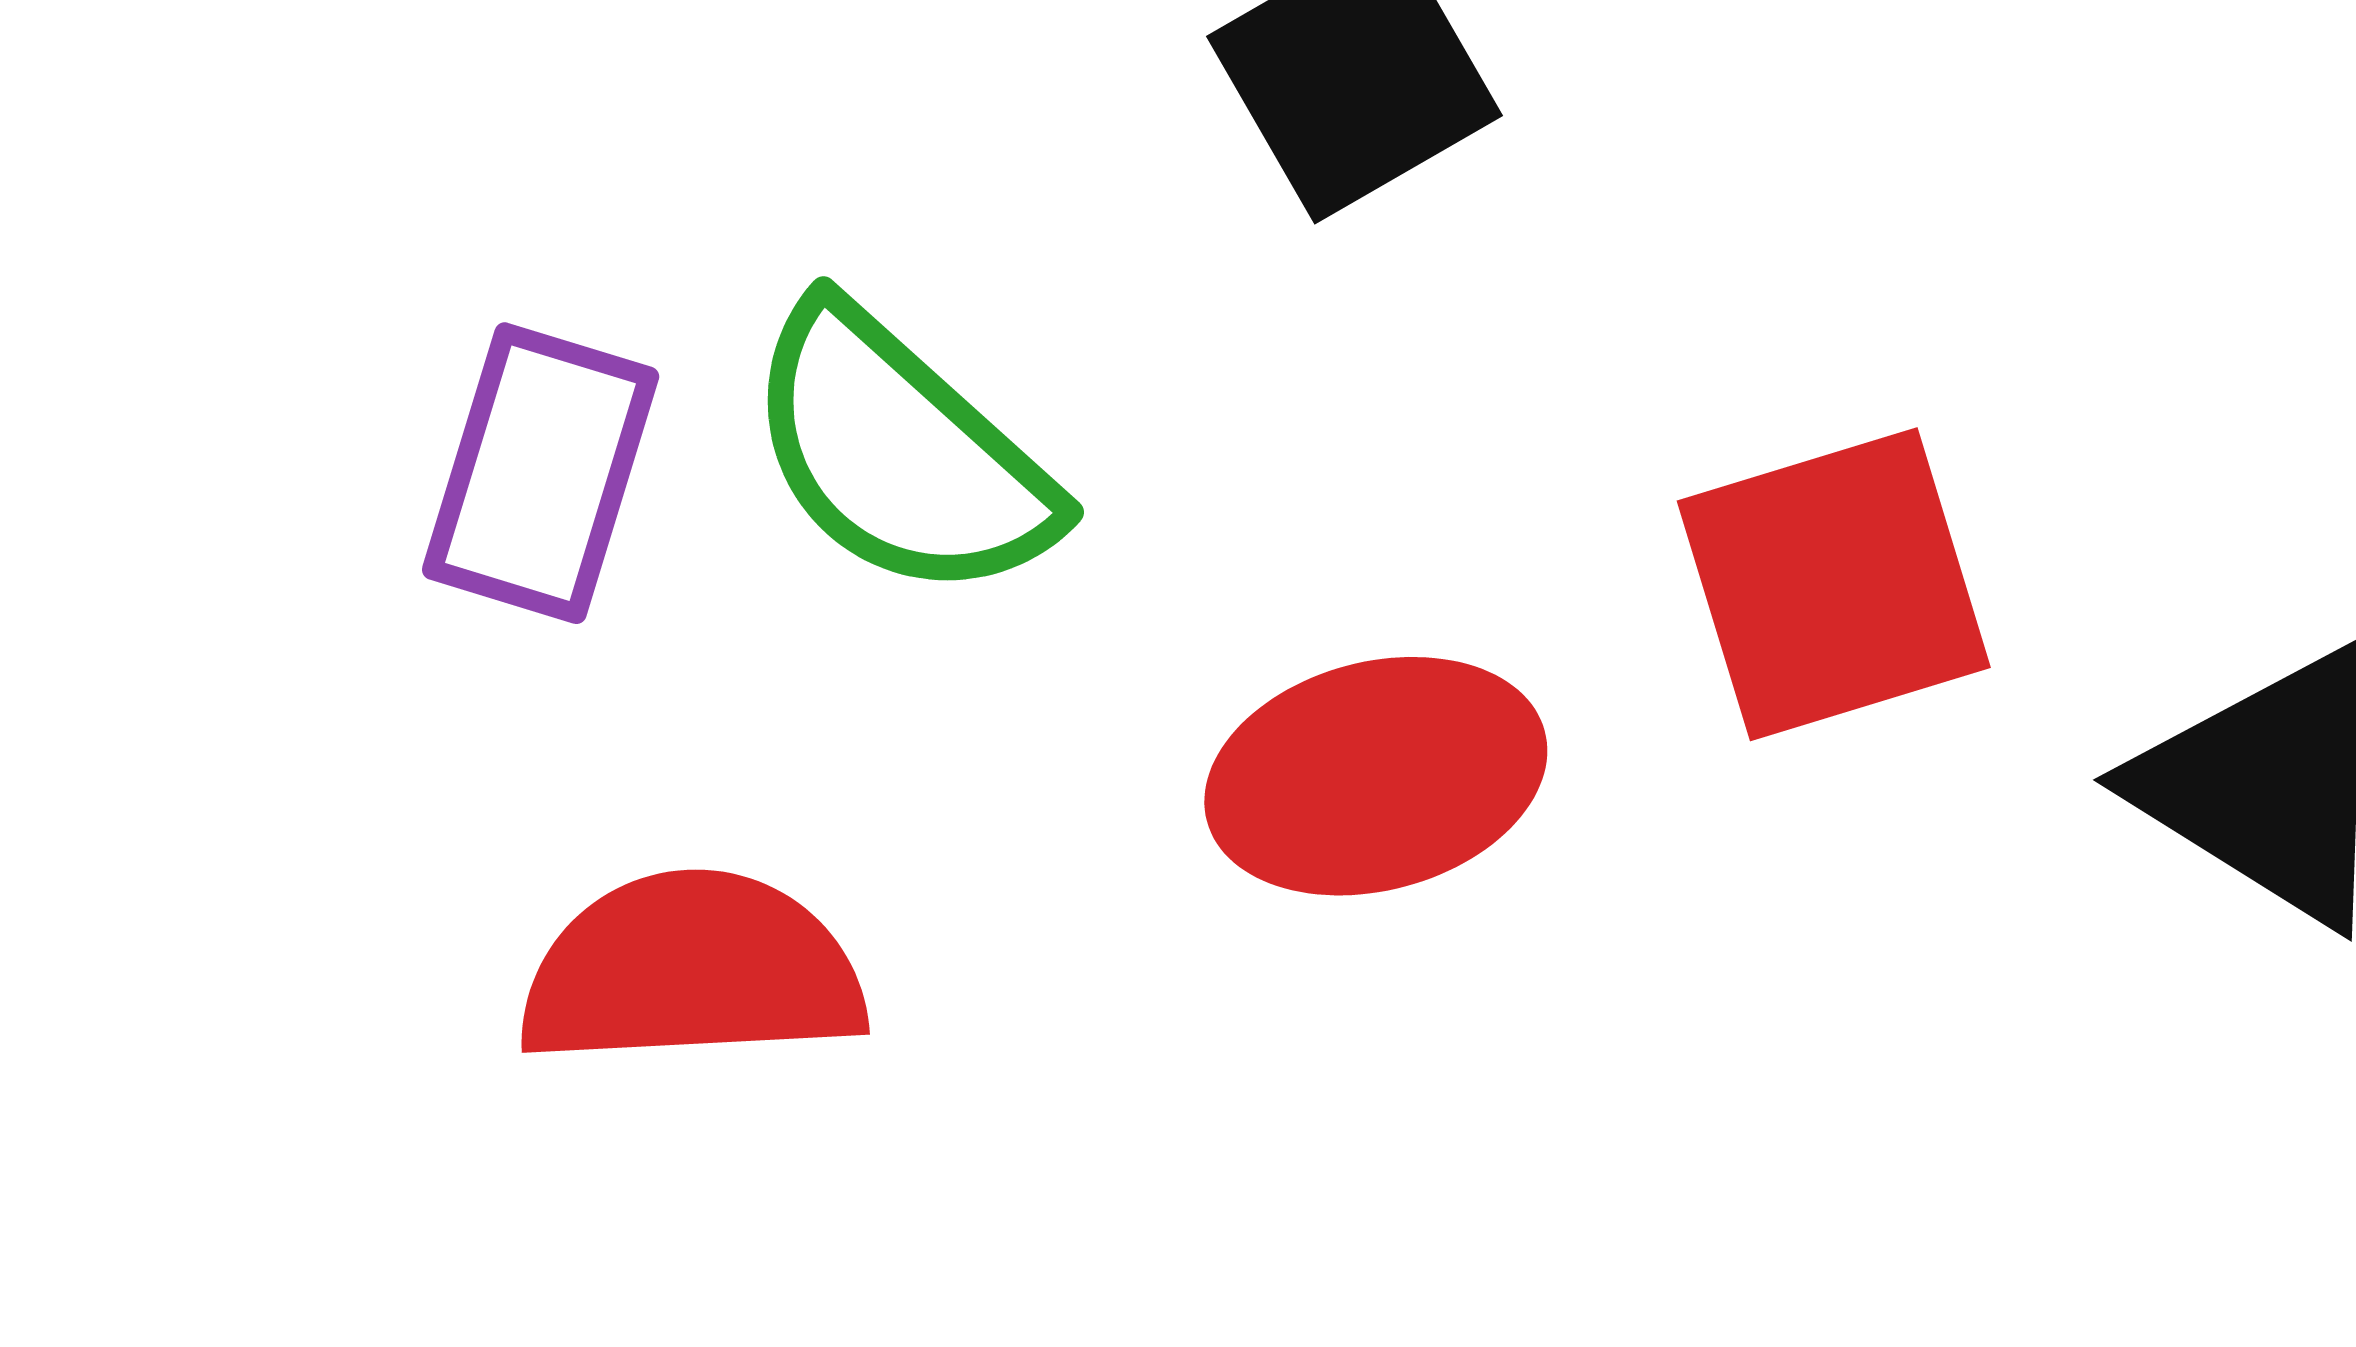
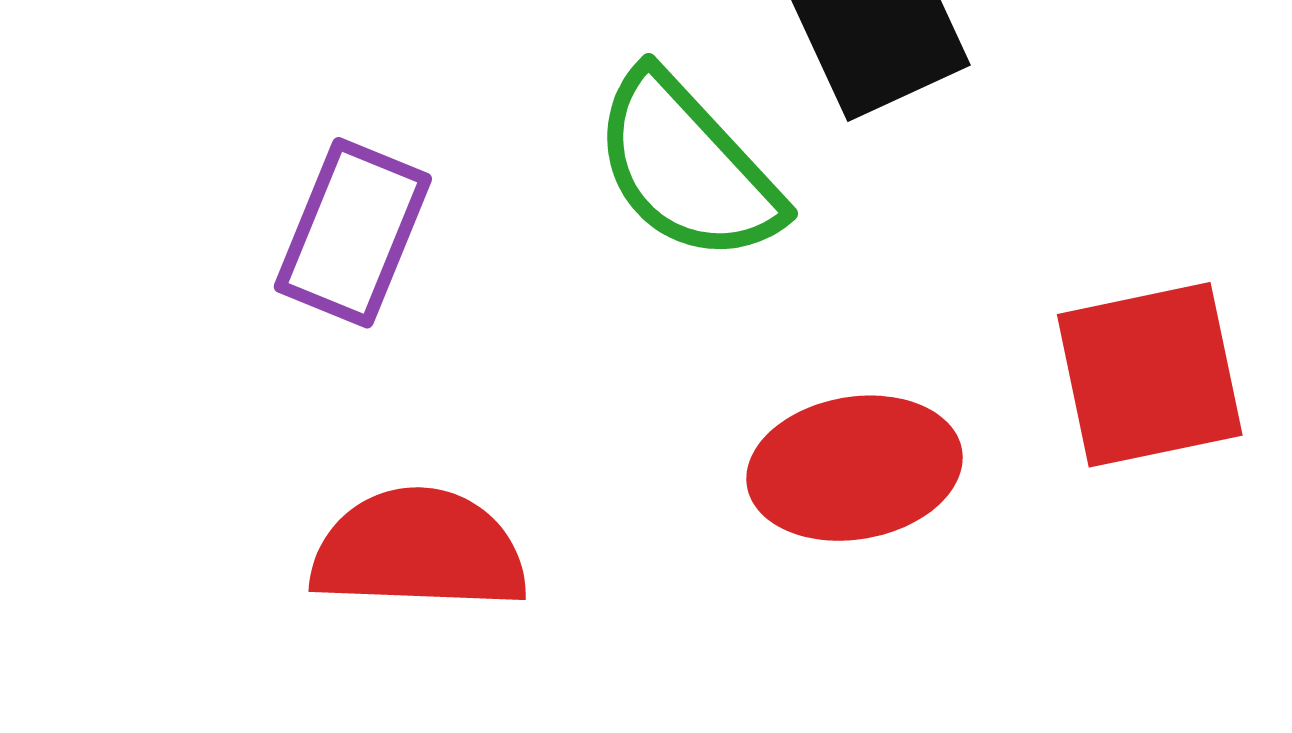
green semicircle: (900, 453) -> (687, 167), moved

